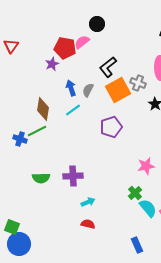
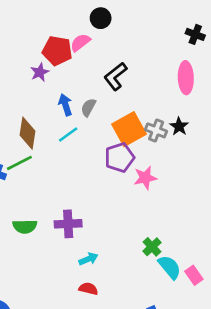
gray cross: (138, 83) -> (156, 130), moved
orange square: (118, 90) -> (129, 129), moved
pink star: (146, 166) -> (145, 178), moved

